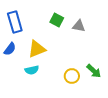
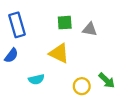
green square: (57, 20) -> (65, 23), turned -32
yellow triangle: (37, 49) -> (59, 53), moved, turned 48

